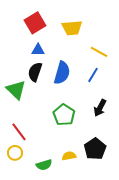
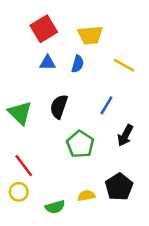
black semicircle: (35, 72) -> (59, 107), moved
blue semicircle: (62, 73) -> (78, 64), moved, size x0.6
blue line: (93, 75) -> (106, 105), moved

